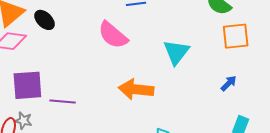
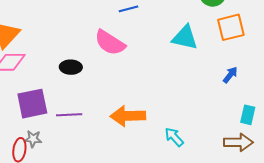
black ellipse: (45, 20) -> (71, 67), moved, turned -35
cyan triangle: (176, 52) -> (185, 38), moved, turned -48
orange arrow: (136, 89) -> (128, 116), moved

